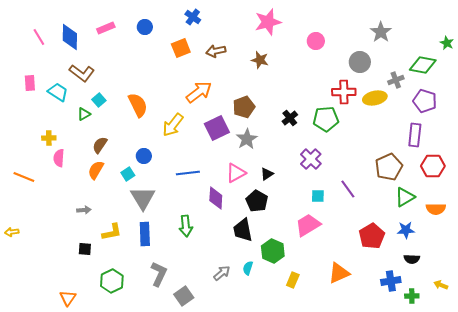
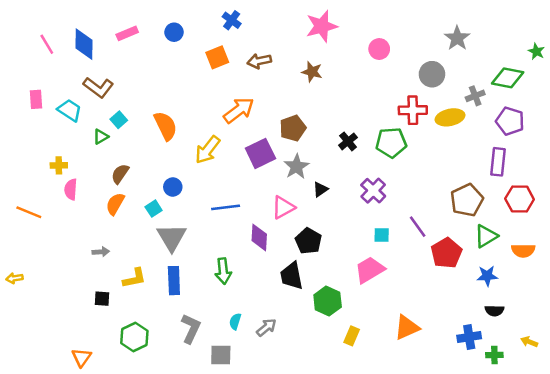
black triangle: (267, 174) -> (320, 189), moved
red pentagon: (372, 236) -> (446, 253), moved
cyan semicircle: (248, 268) -> (235, 321), moved
gray square: (184, 296) -> (221, 355), turned 36

